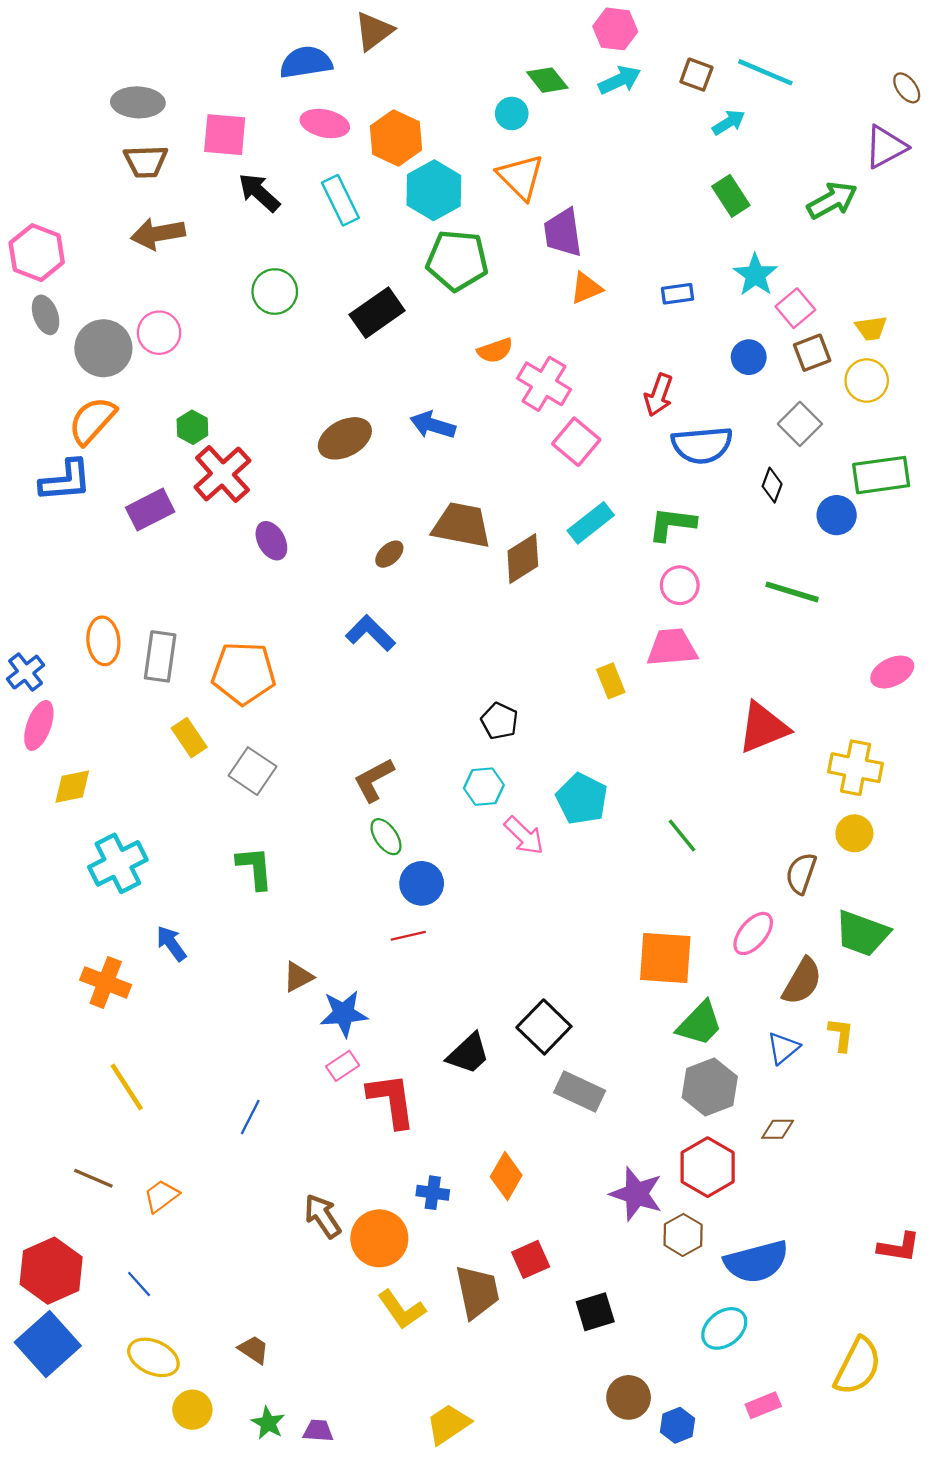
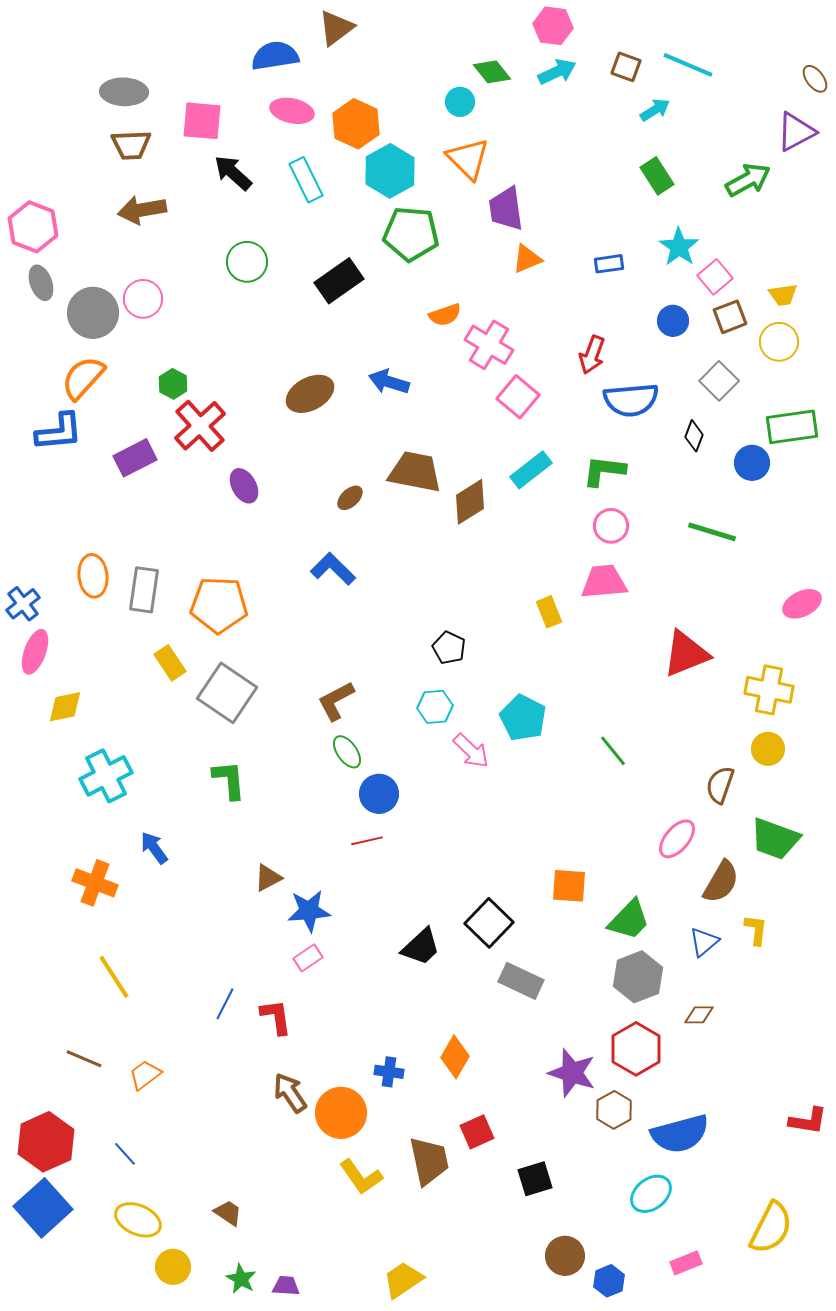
gray square: (252, 771) -> (227, 693), size x1.4
orange square: (665, 958) -> (569, 886), moved, size x0.7
red L-shape: (392, 1100) -> (276, 1017), moved, size x0.7

